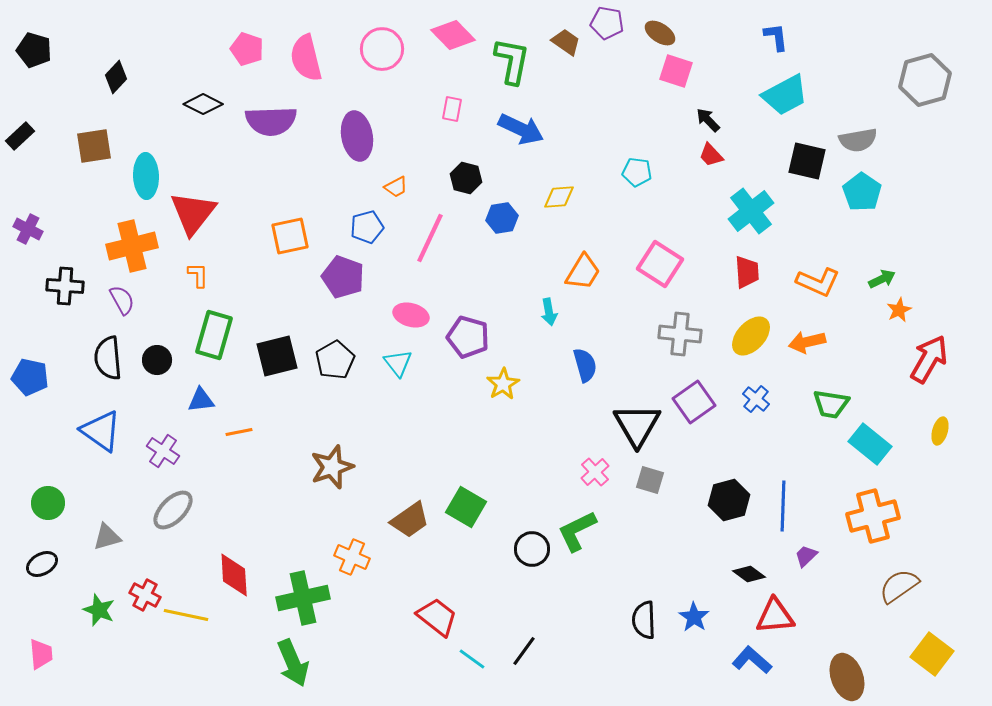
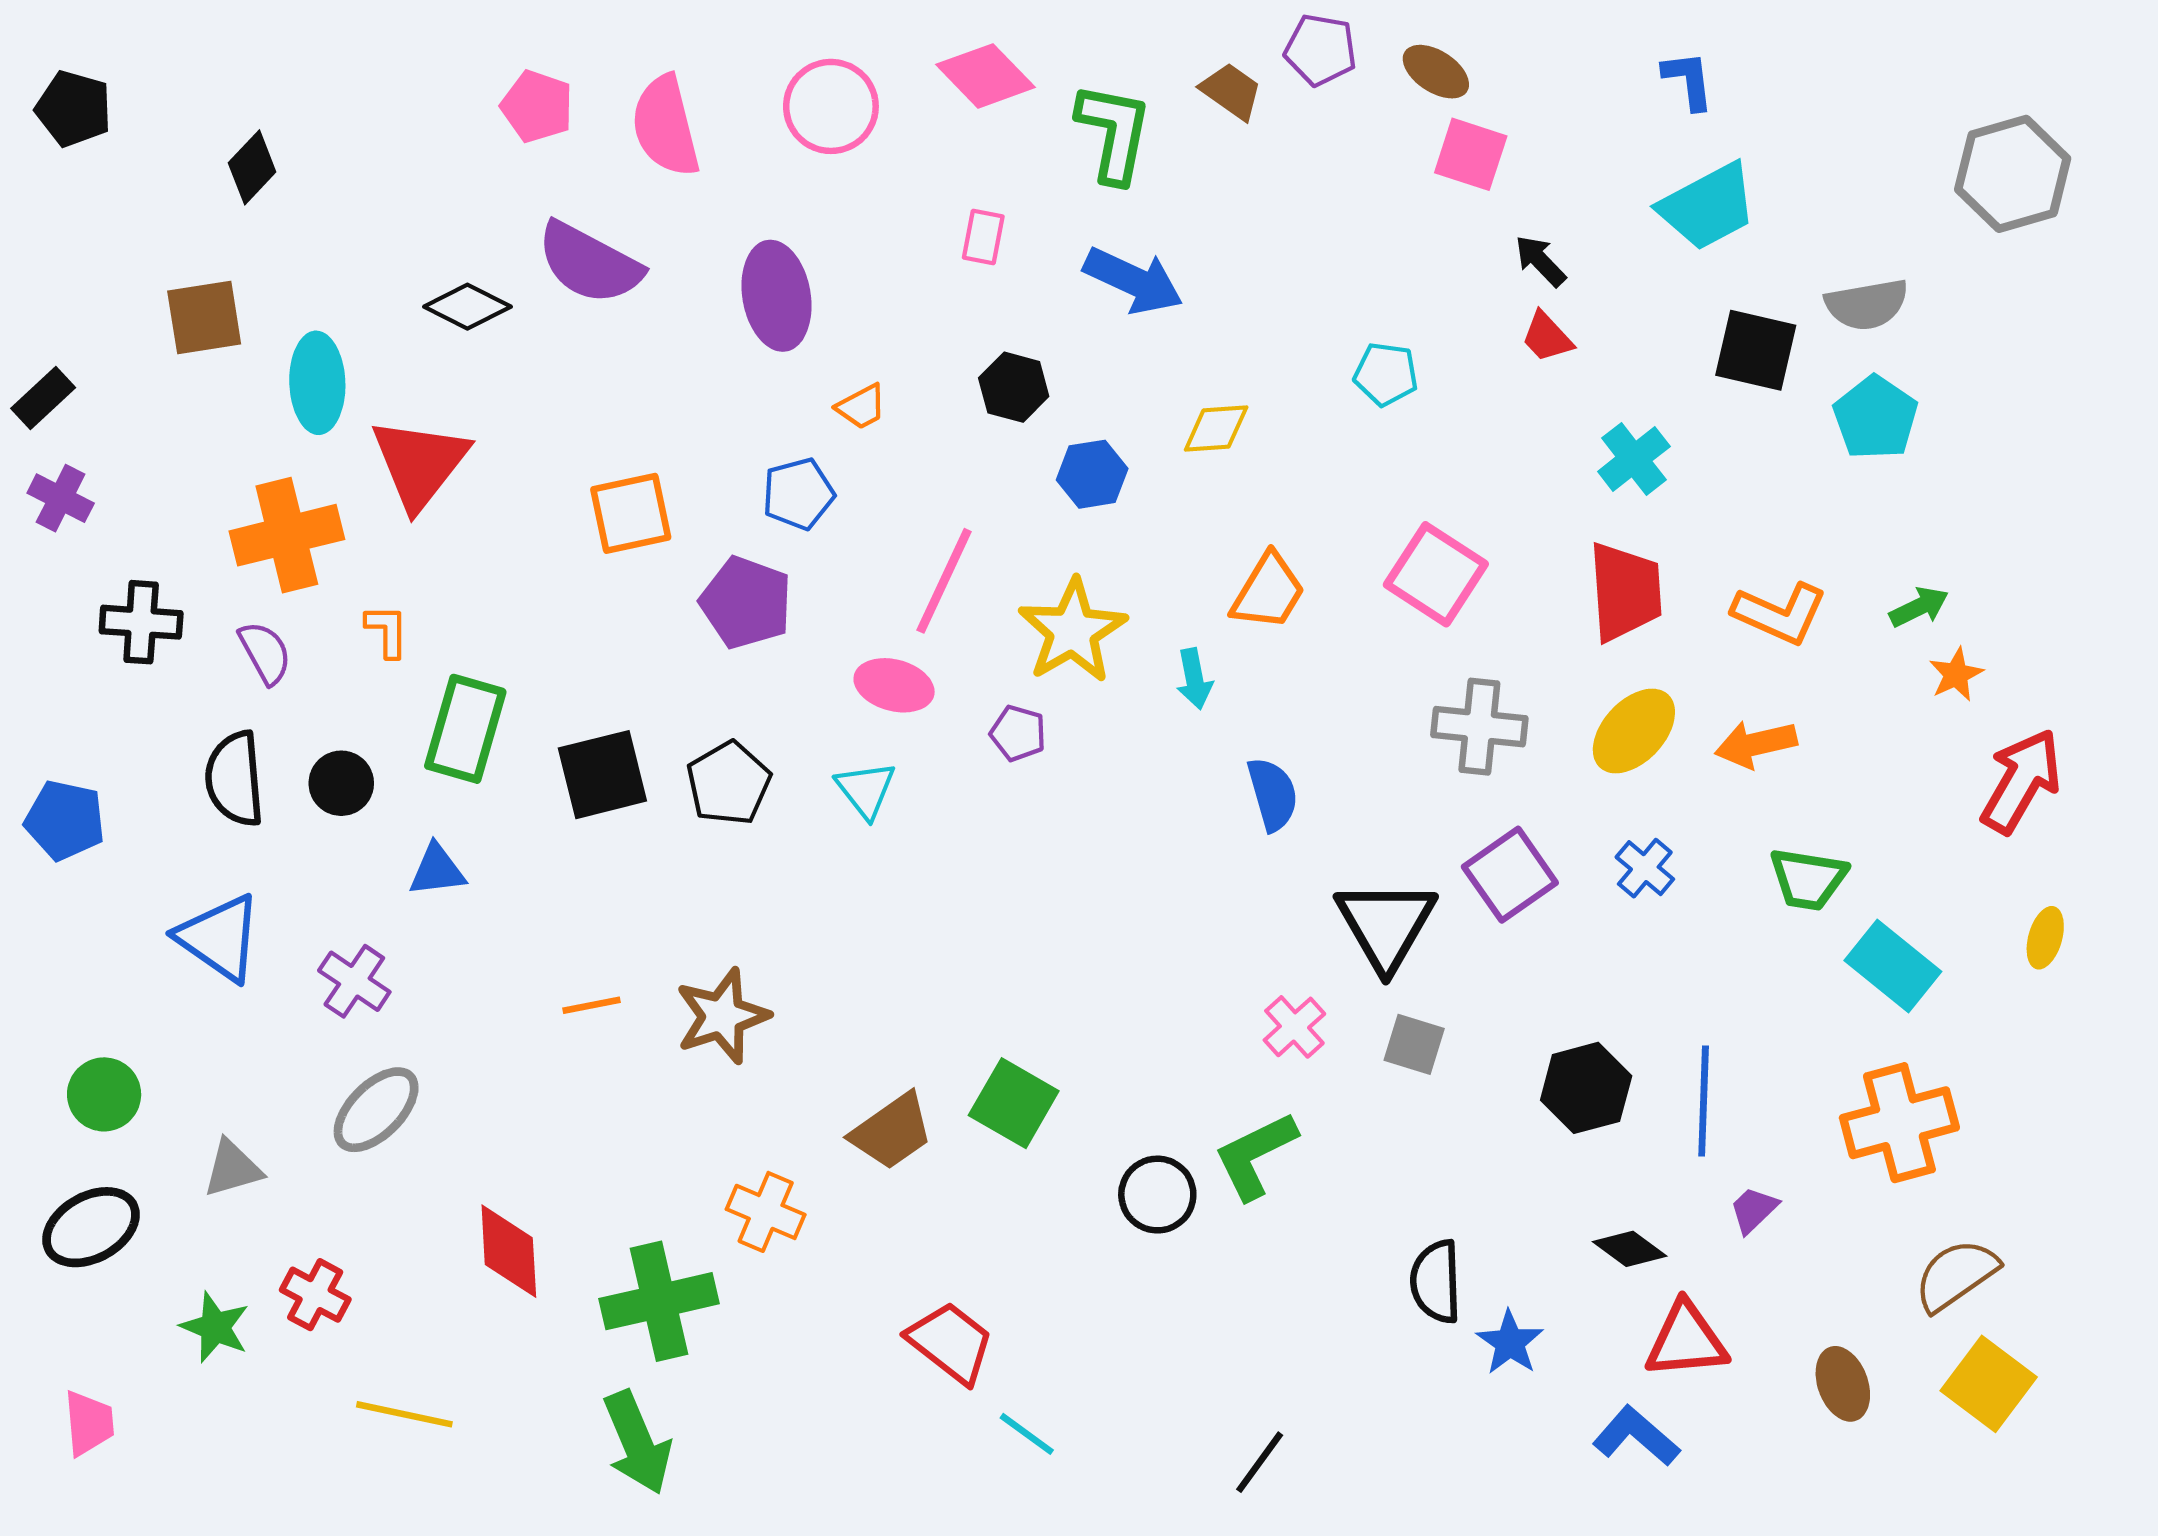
black diamond: (203, 104) -> (467, 307), moved
purple semicircle: (271, 121) -> (589, 263), turned 30
black rectangle: (20, 136) -> (43, 398), moved
cyan cross: (751, 211) -> (1634, 459), size x0.7
pink line: (430, 238) -> (944, 581), moved
red trapezoid: (747, 272) -> (1625, 592), size x1.4
orange L-shape: (198, 275) -> (387, 631), moved
purple pentagon: (468, 337) -> (1018, 733), size x0.6
yellow star: (503, 384) -> (1072, 631), moved, size x1.5
orange line: (239, 432) -> (592, 1005), moved
black ellipse: (42, 564) -> (91, 1227), size x1.4
yellow line: (186, 615) -> (404, 1414), moved
black semicircle: (644, 620) -> (1436, 1282), moved
black line: (524, 651) -> (1260, 1462), moved
yellow square: (932, 654) -> (1989, 1384), moved
brown ellipse: (847, 677) -> (1843, 1384), moved, size x0.7

